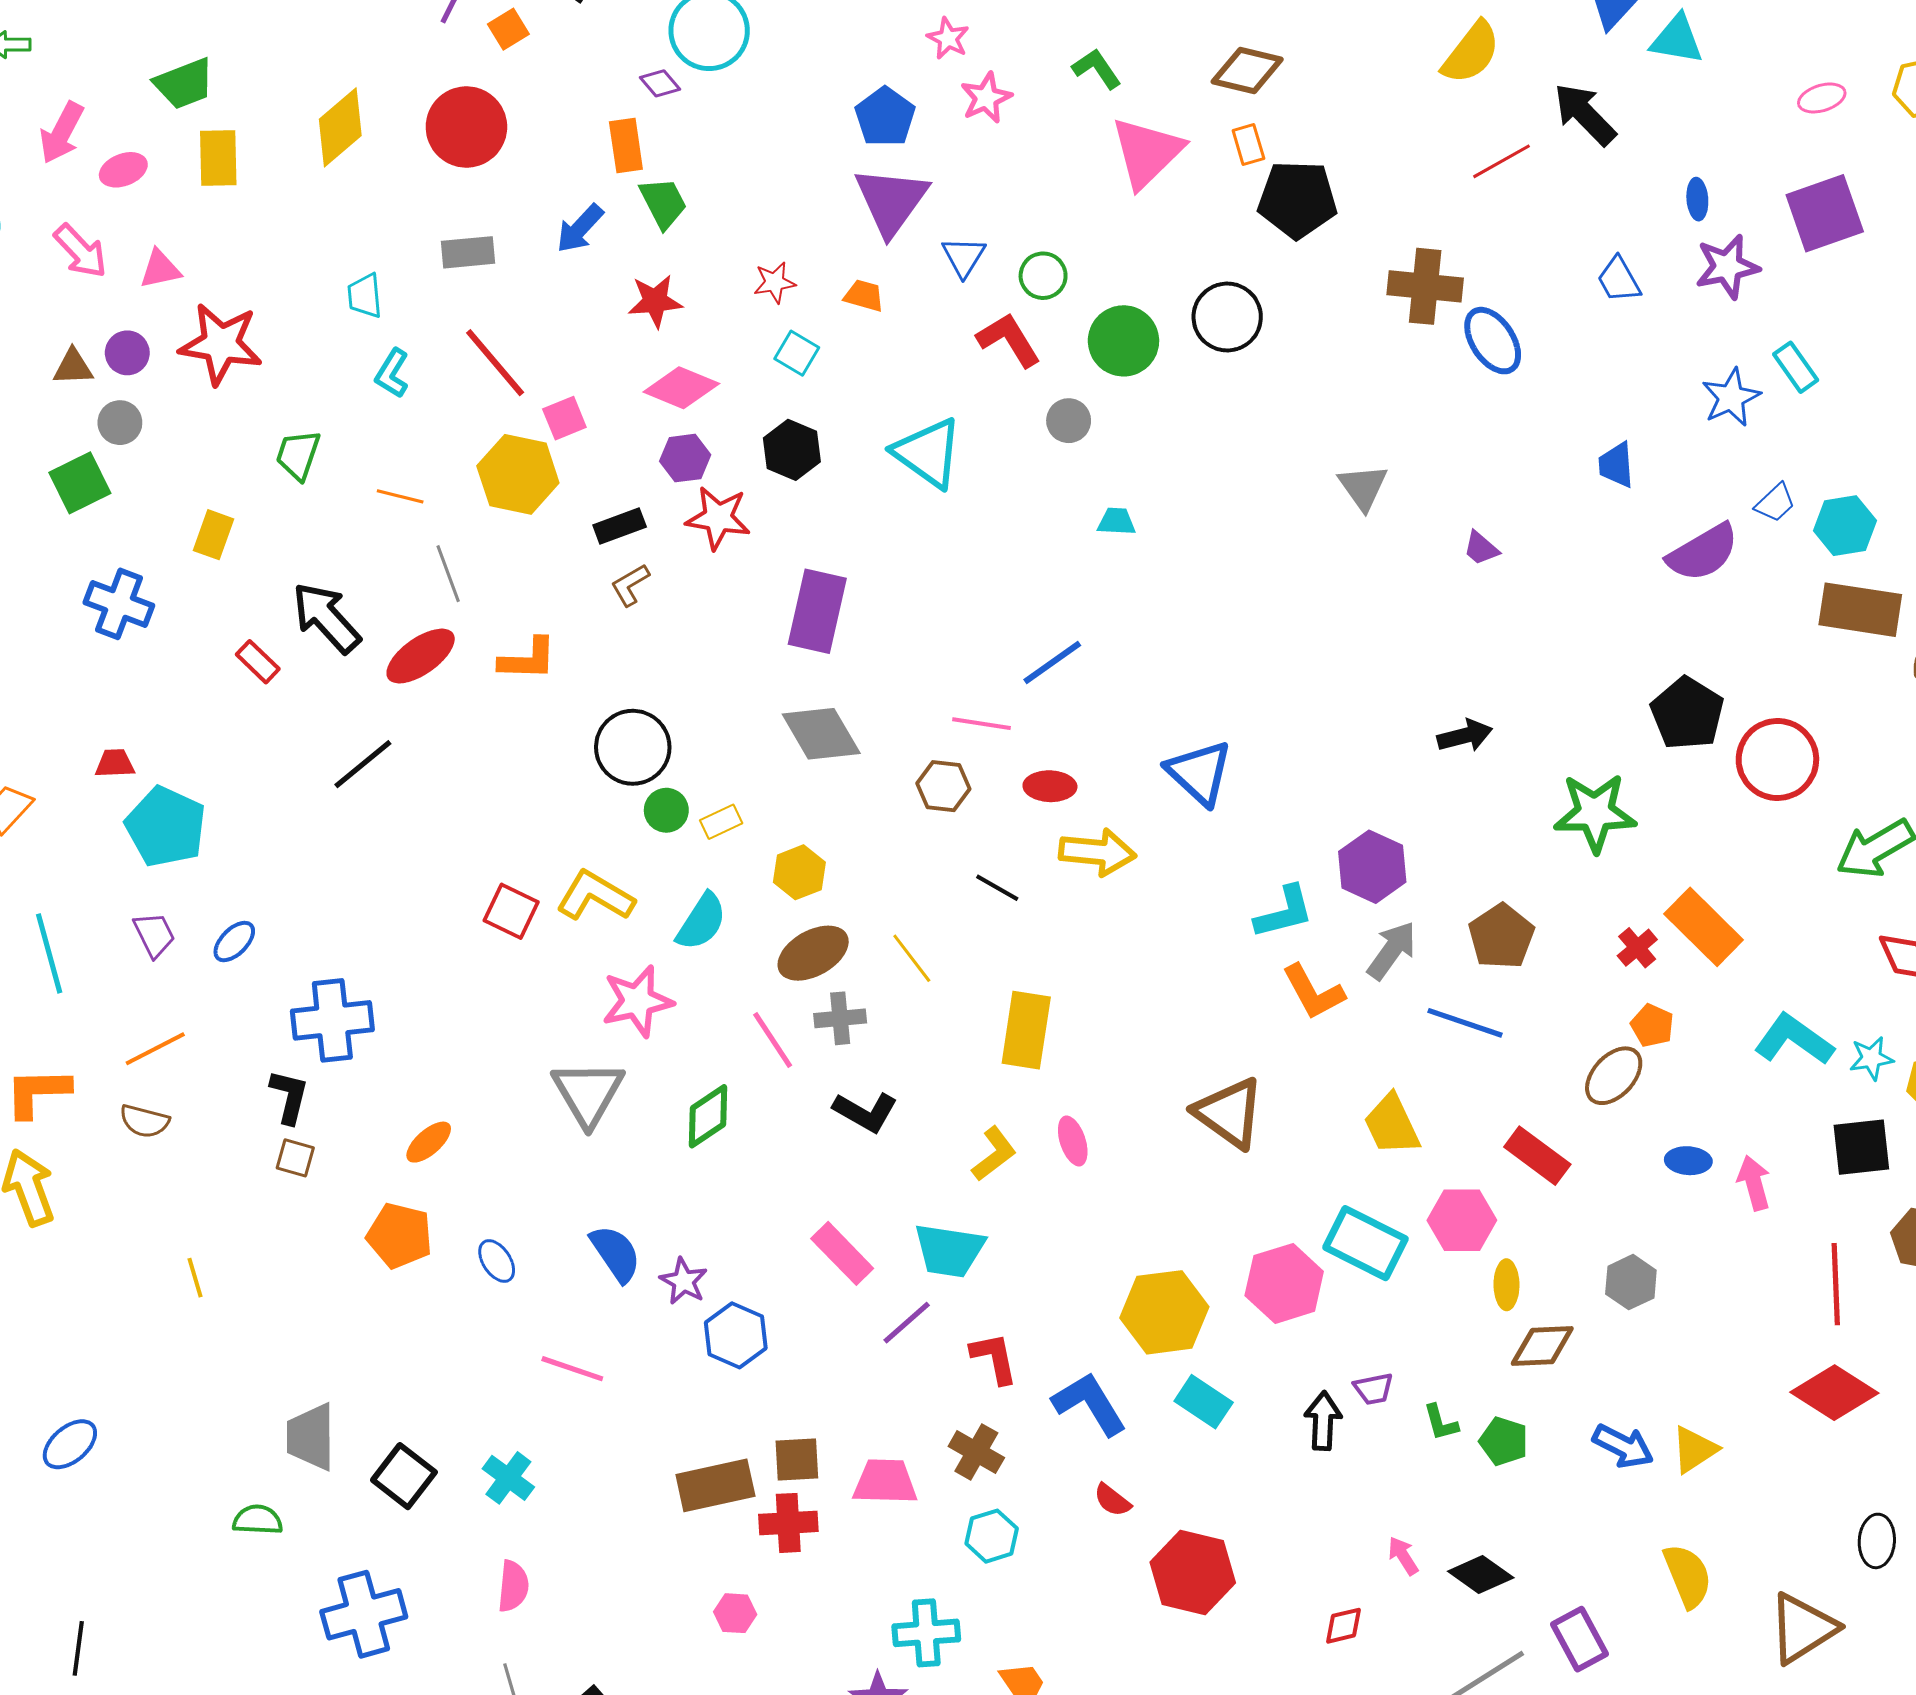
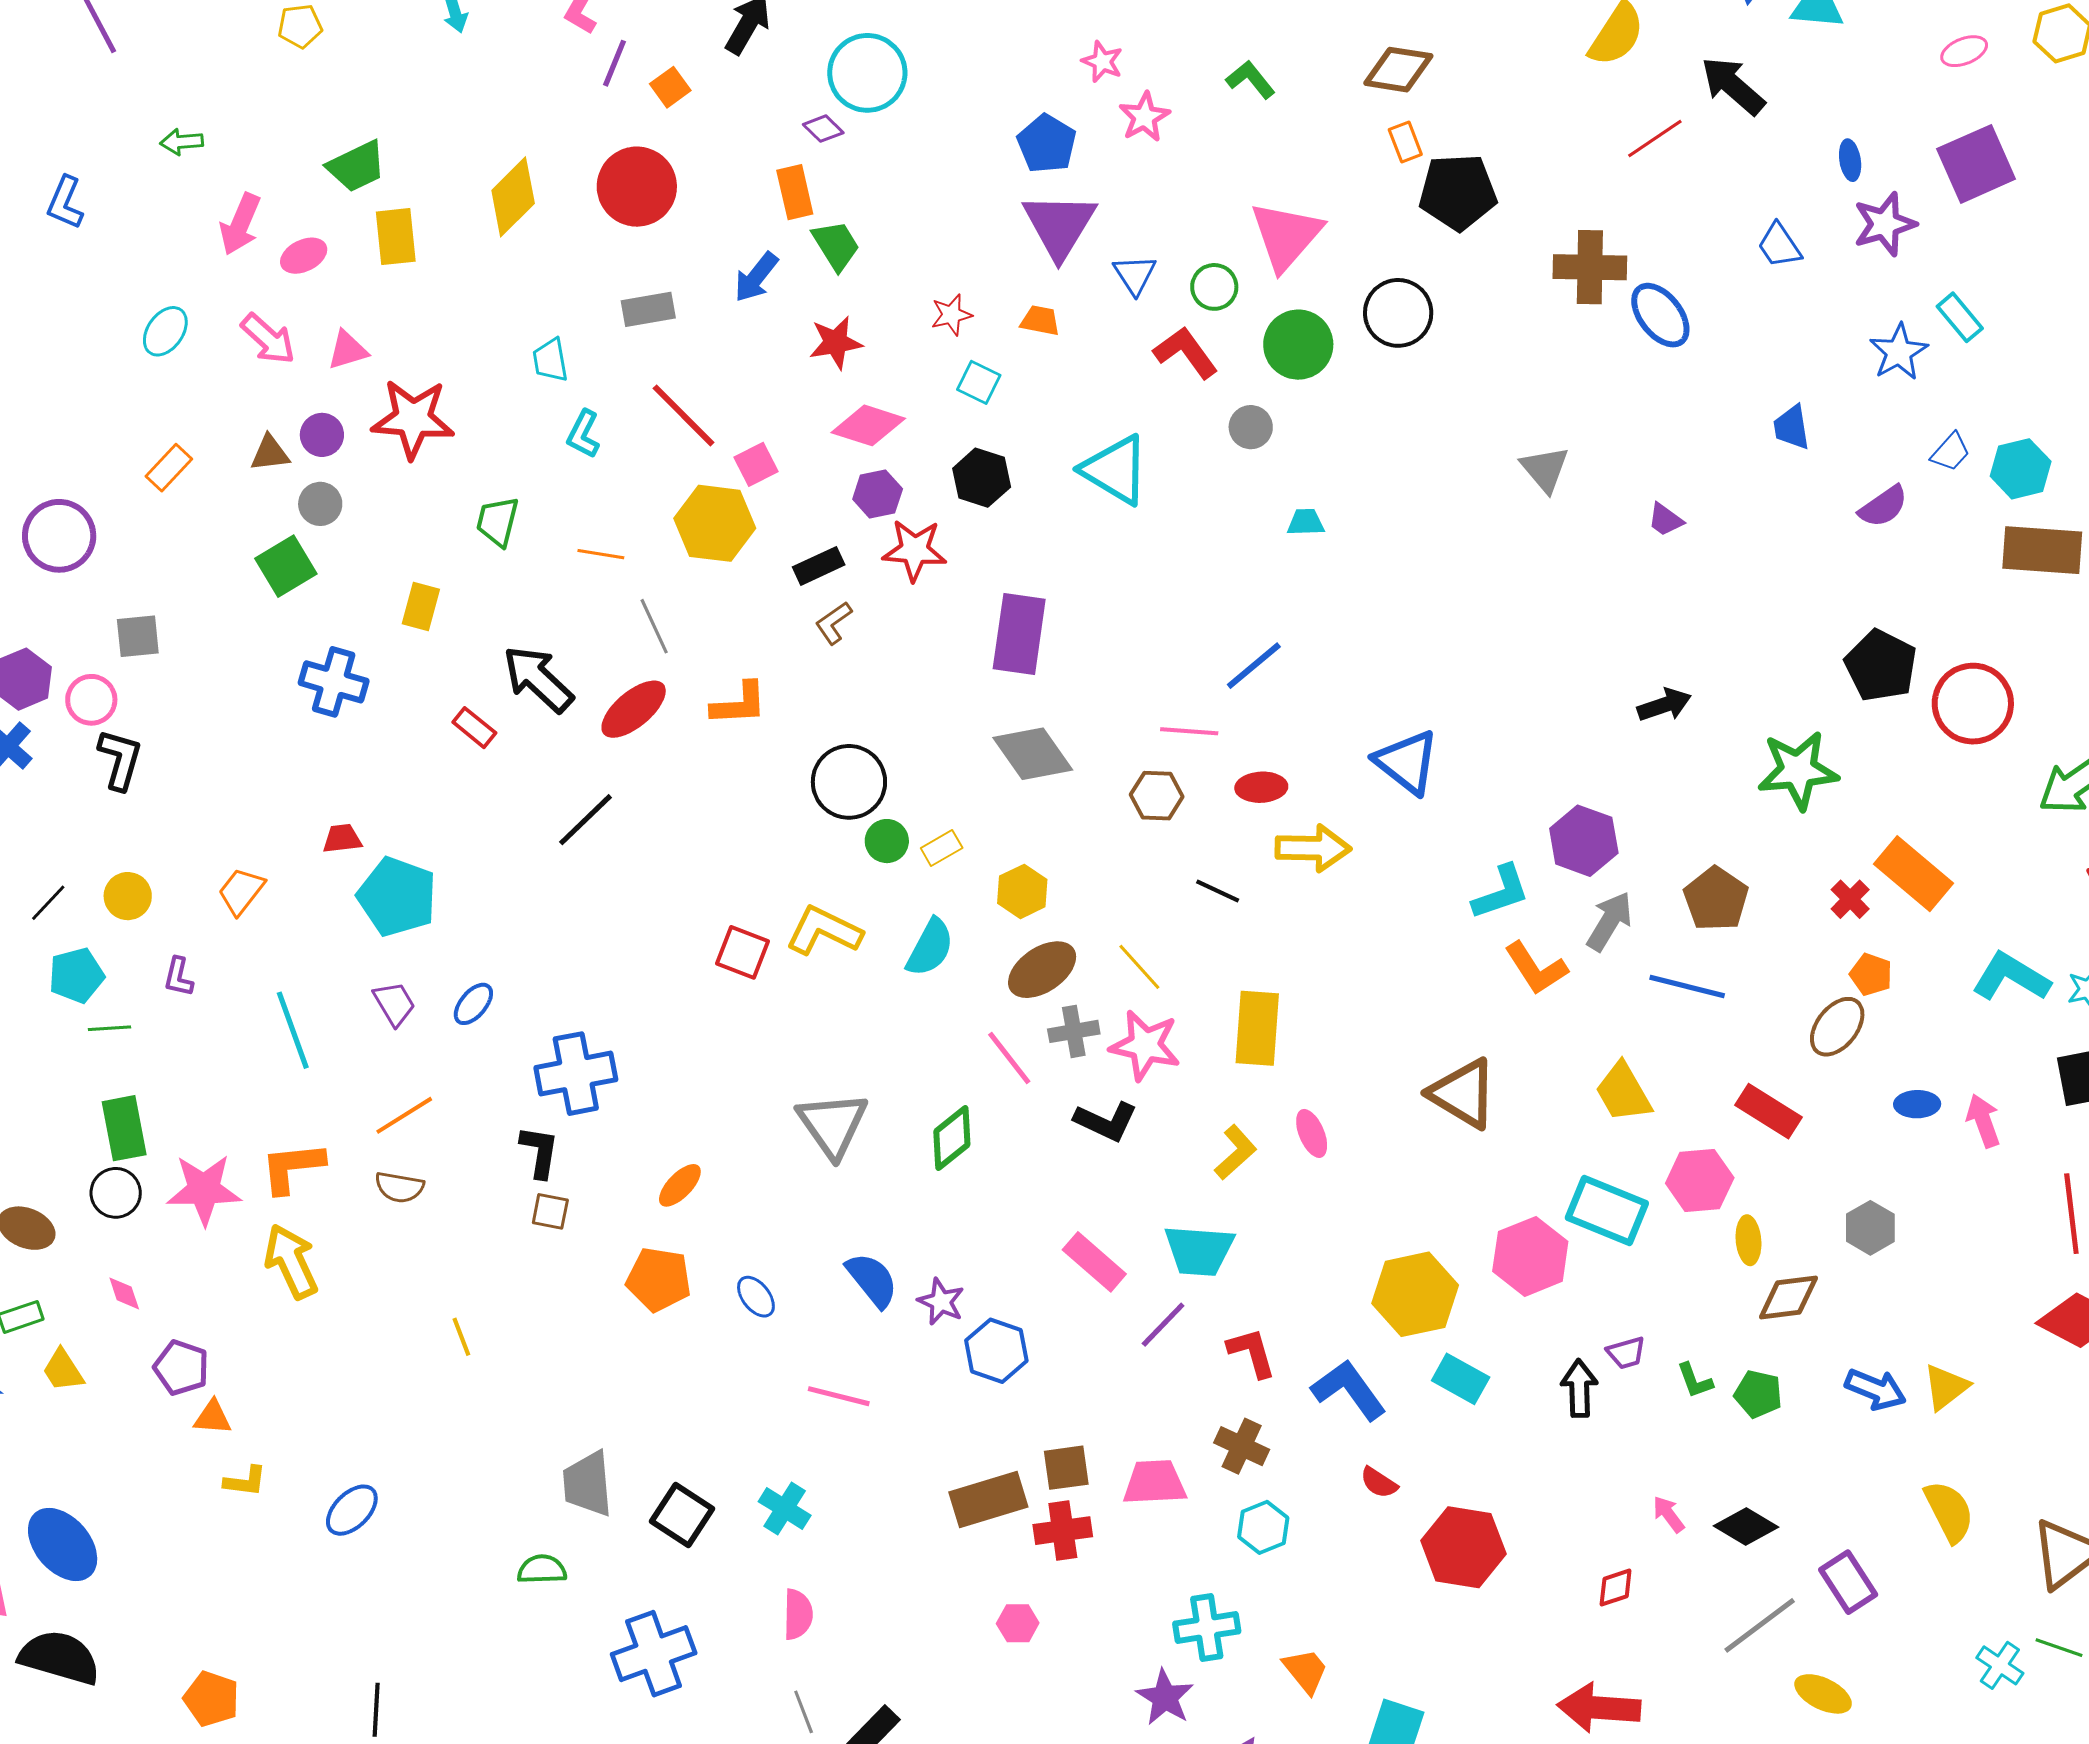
pink triangle: (1147, 152) -> (1286, 236), moved
purple semicircle: (1703, 553) -> (1883, 506), size x0.7
pink star: (637, 1001) -> (1145, 1045), moved, turned 30

